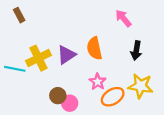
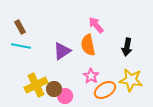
brown rectangle: (19, 15) -> (20, 27), moved
pink arrow: (123, 18) -> (96, 25), moved
yellow cross: (38, 58) -> (36, 85), moved
cyan line: (15, 69) -> (21, 46), moved

